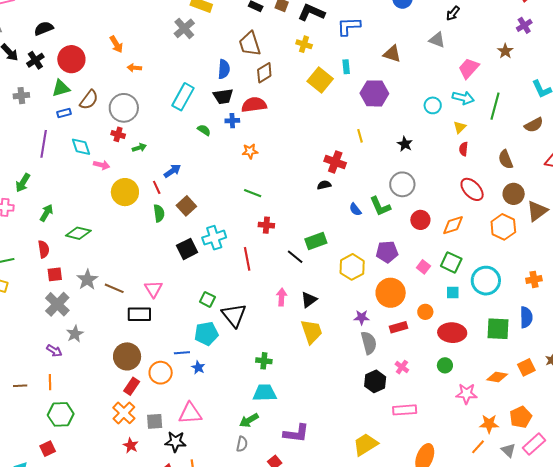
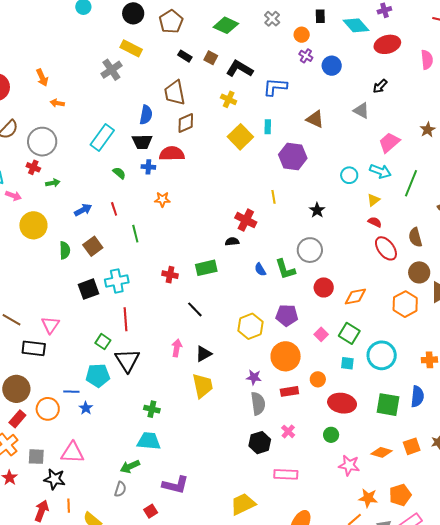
red semicircle: (464, 149) -> (375, 222), turned 104
red line: (157, 187) -> (114, 209), moved
red ellipse: (472, 189) -> (386, 248), moved
green line: (253, 193) -> (135, 234), moved, turned 48
green rectangle: (316, 241) -> (206, 268), moved
red line: (247, 259) -> (126, 319), moved

